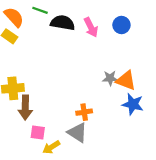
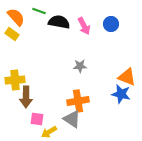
gray star: (110, 78) -> (80, 66), moved
orange triangle: (126, 80) -> (127, 77), moved
orange cross: (84, 112) -> (78, 101), size x1.5

